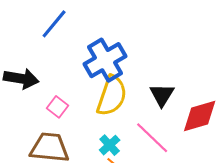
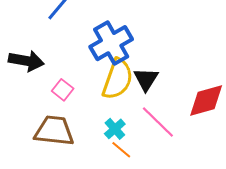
black triangle: (162, 95) -> (146, 79), moved

